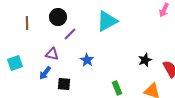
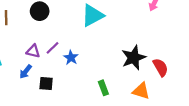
purple line: (70, 34) -> (53, 48), moved
black star: (145, 60) -> (134, 58), size x1.6

